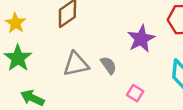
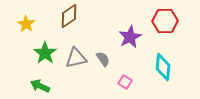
green star: (18, 58) -> (45, 53), moved

